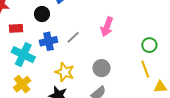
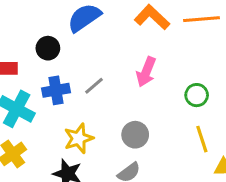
green circle: (149, 45) -> (197, 95), moved
yellow star: (65, 72) -> (79, 138), turned 30

